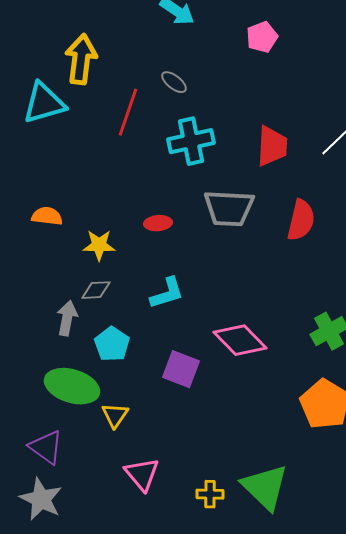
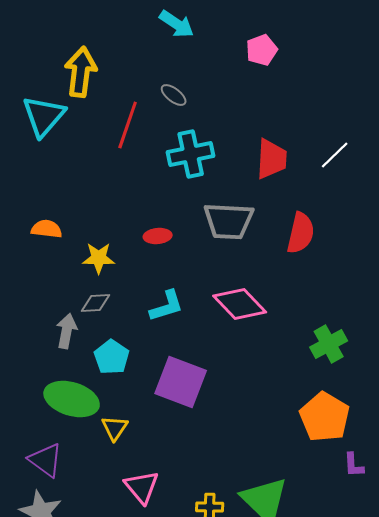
cyan triangle: (44, 103) -> (44, 116), turned -33
pink diamond: (240, 340) -> (240, 304), moved
purple square: (181, 369) -> (181, 382), size x1.4

